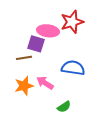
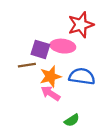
pink ellipse: (48, 31) -> (63, 46), moved
orange star: (24, 86) -> (50, 76), moved

